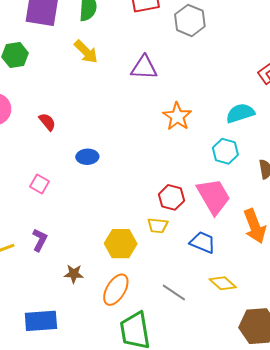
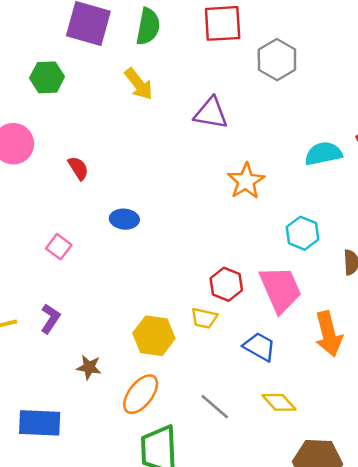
cyan semicircle: (240, 113) -> (323, 154), moved

